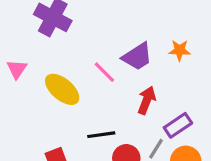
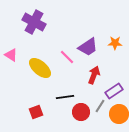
pink triangle: (17, 69) -> (11, 55), turned -32

